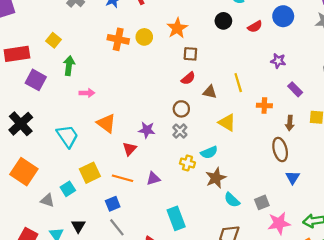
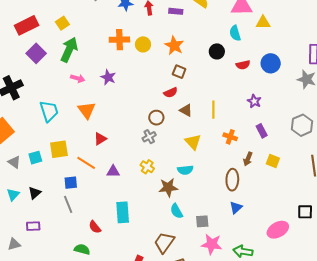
orange star: (177, 28) -> (174, 46), turned -30
orange cross: (118, 39) -> (119, 40), turned -30
red rectangle: (17, 54) -> (27, 25), turned -35
green arrow: (69, 66) -> (69, 50), size x1.4
purple star: (147, 130) -> (108, 77), moved
cyan semicircle: (209, 152) -> (185, 170), moved

